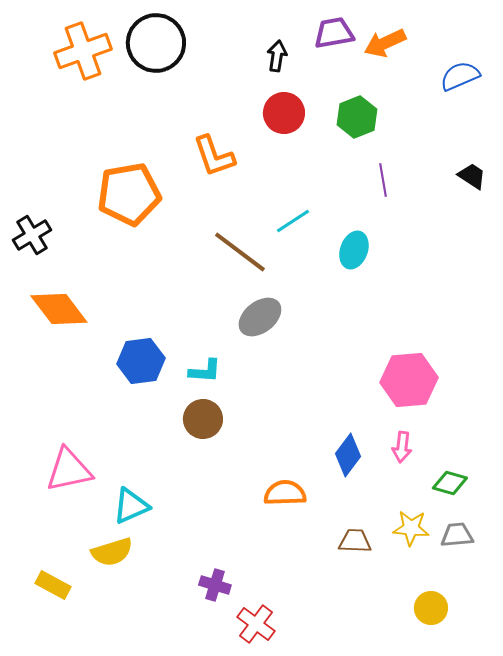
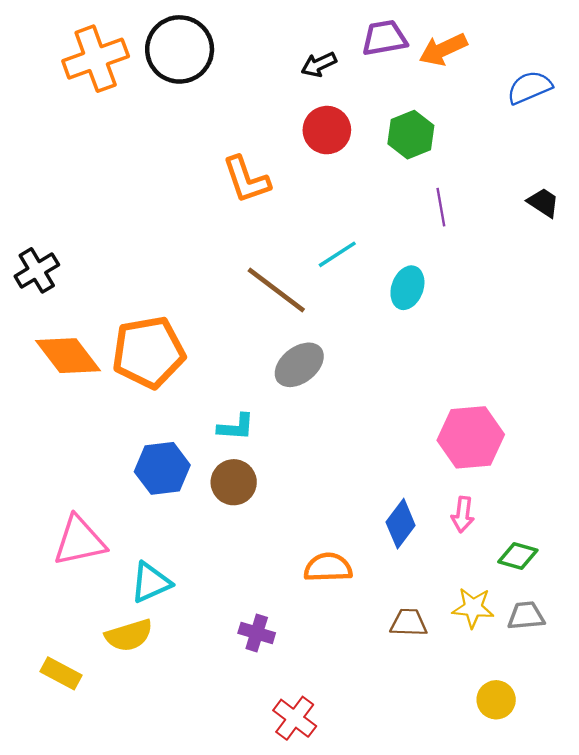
black arrow: (277, 56) -> (319, 64), turned -124
orange pentagon: (129, 194) -> (148, 352), moved
blue hexagon: (141, 361) -> (162, 468), moved
purple cross: (215, 585) -> (257, 633), moved

